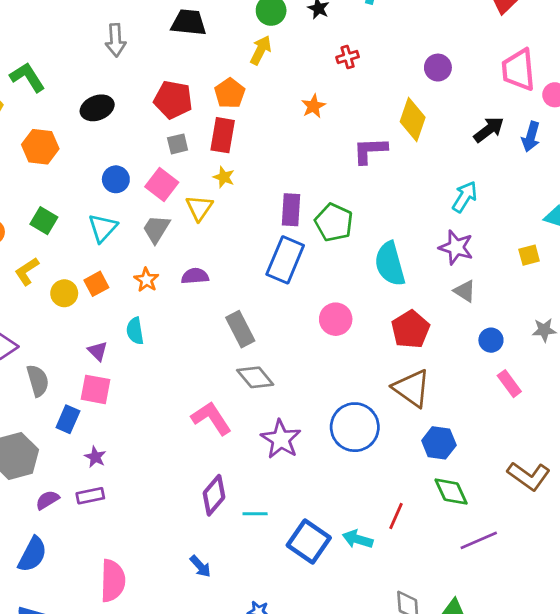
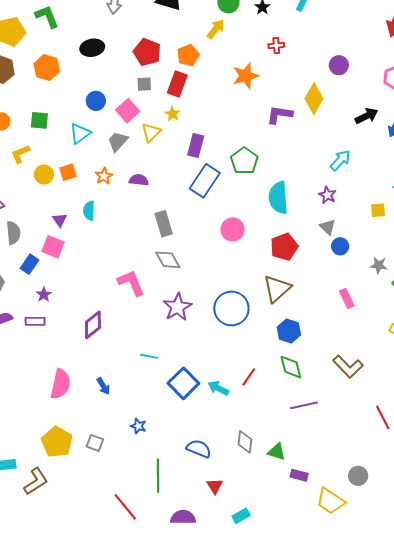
orange star: (313, 106) -> (246, 76), size x1.5
purple rectangle: (291, 210) -> (196, 145), moved
green square: (44, 221) -> (39, 120), turned -36
purple star: (456, 247) -> (327, 195), size x0.7
blue circle: (491, 340) -> (340, 246), moved
brown triangle: (412, 388) -> (277, 289), turned 32
purple diamond: (214, 495) -> (93, 325), moved
pink semicircle: (113, 581) -> (60, 384), moved

